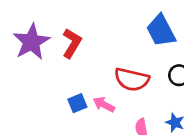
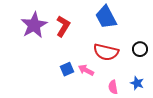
blue trapezoid: (161, 31) -> (106, 17), moved

